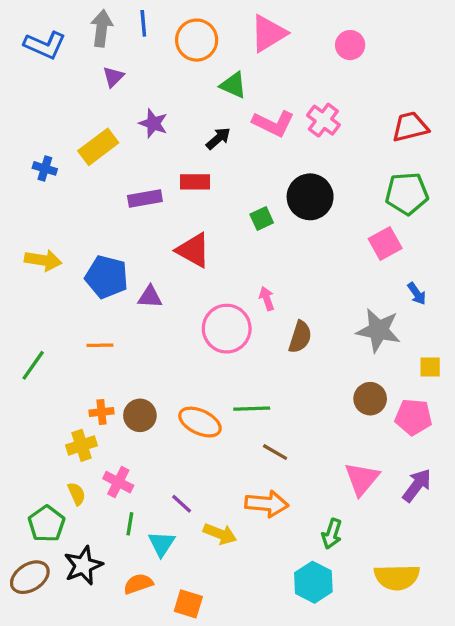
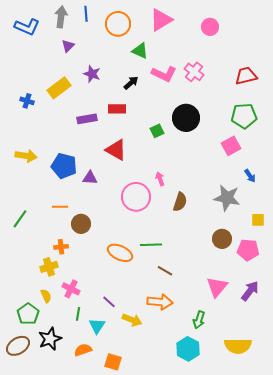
brown circle: (140, 415) -> (81, 224), moved

